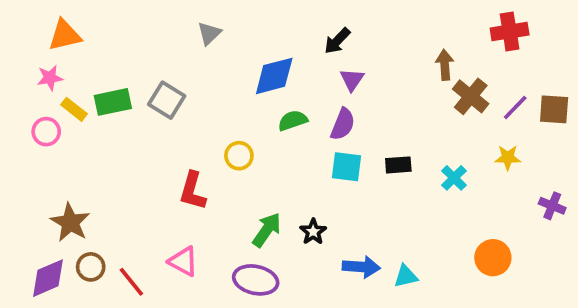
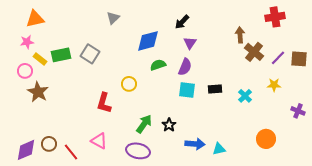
brown star: (70, 222) -> (38, 92), moved

